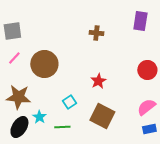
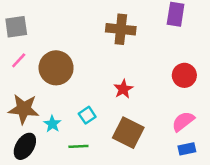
brown cross: (96, 33) -> (121, 29), size x1.6
cyan star: (39, 117) -> (52, 124), moved

